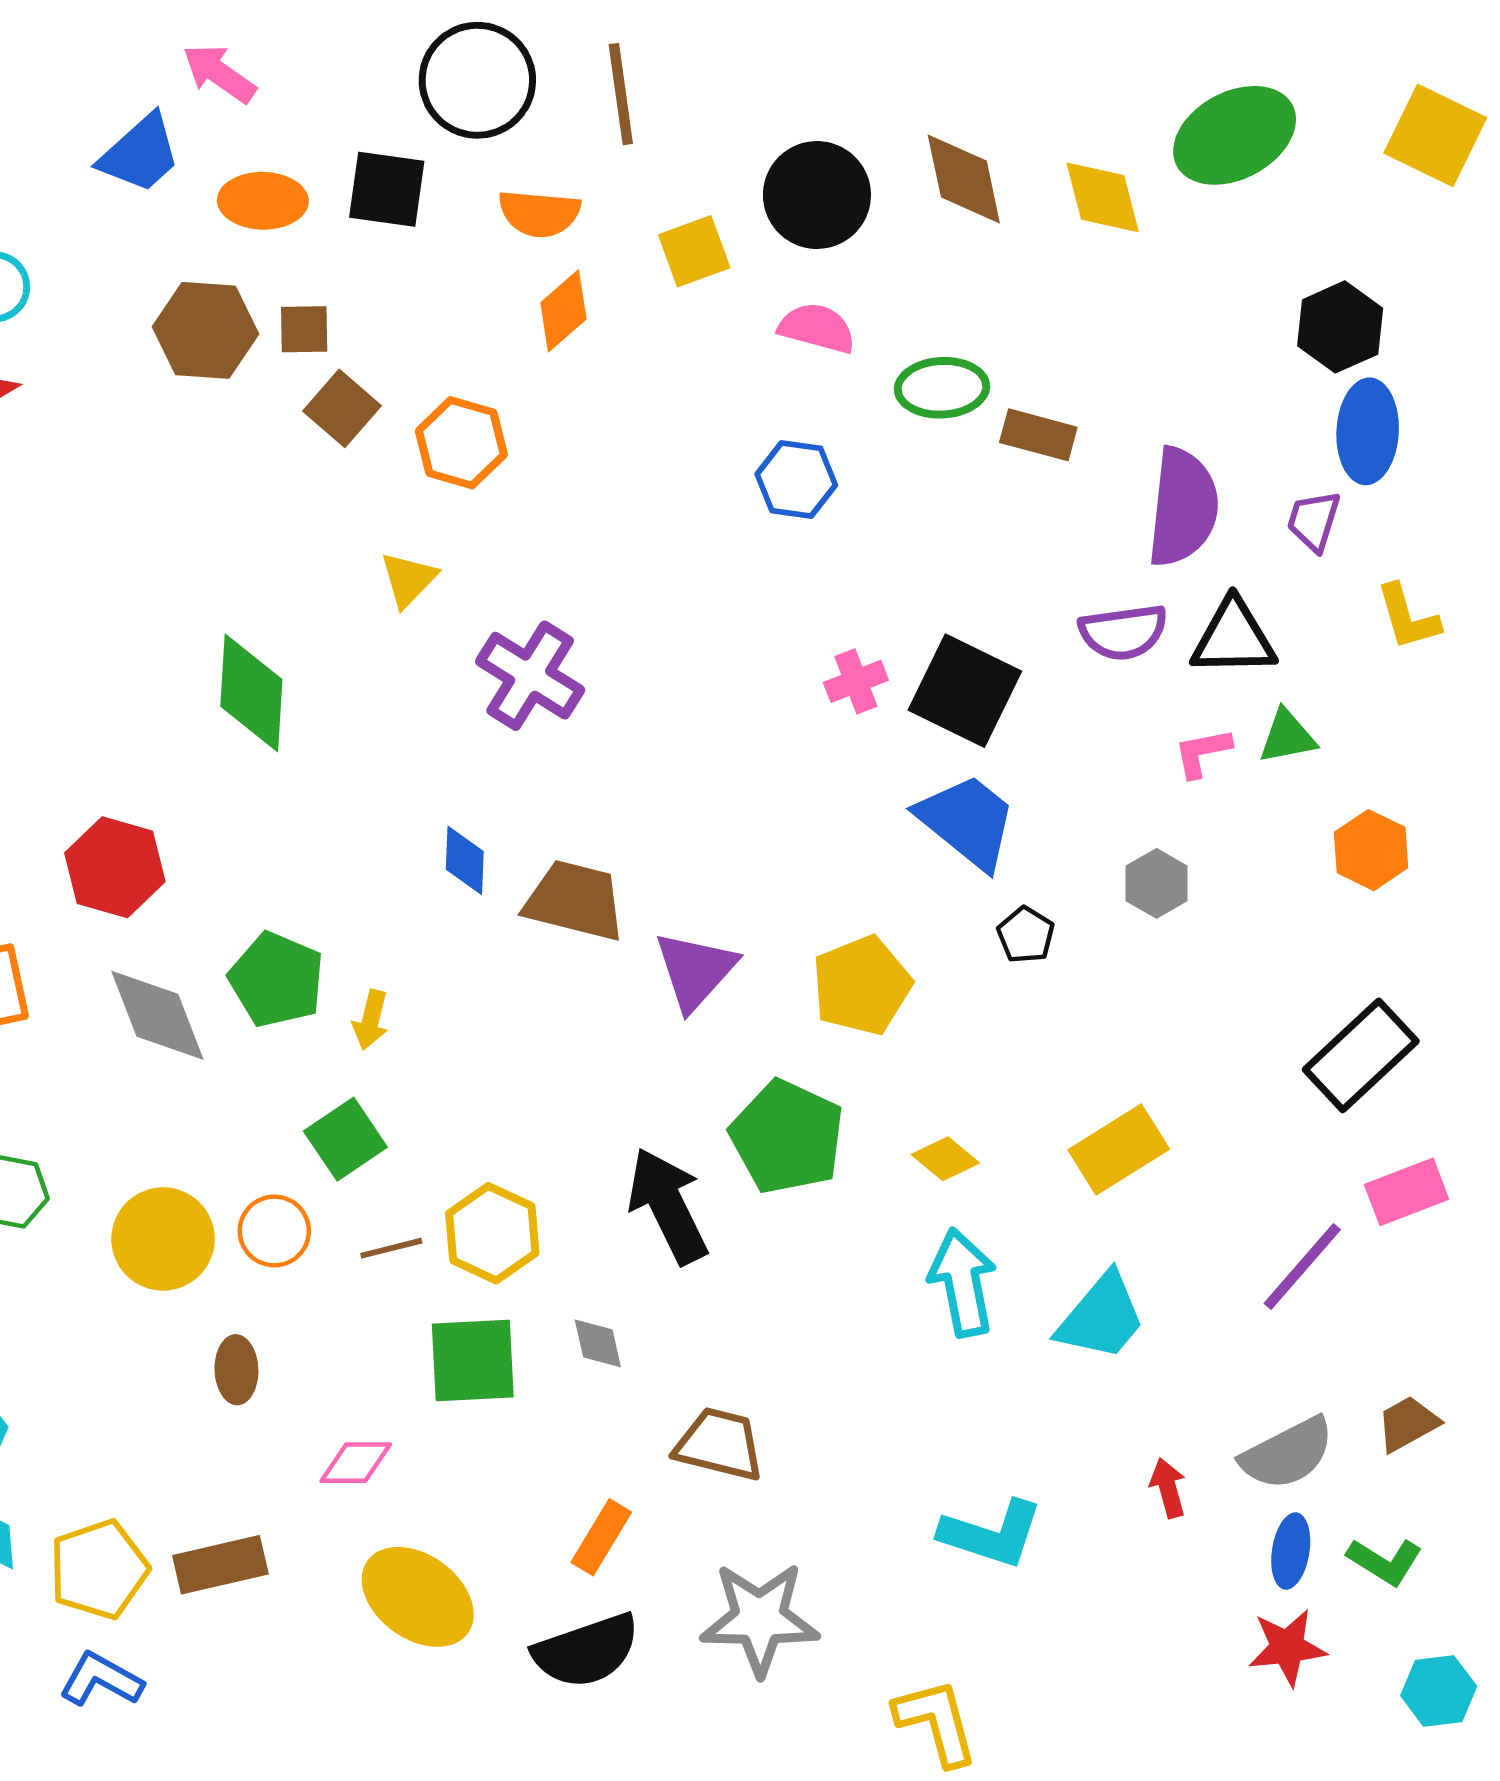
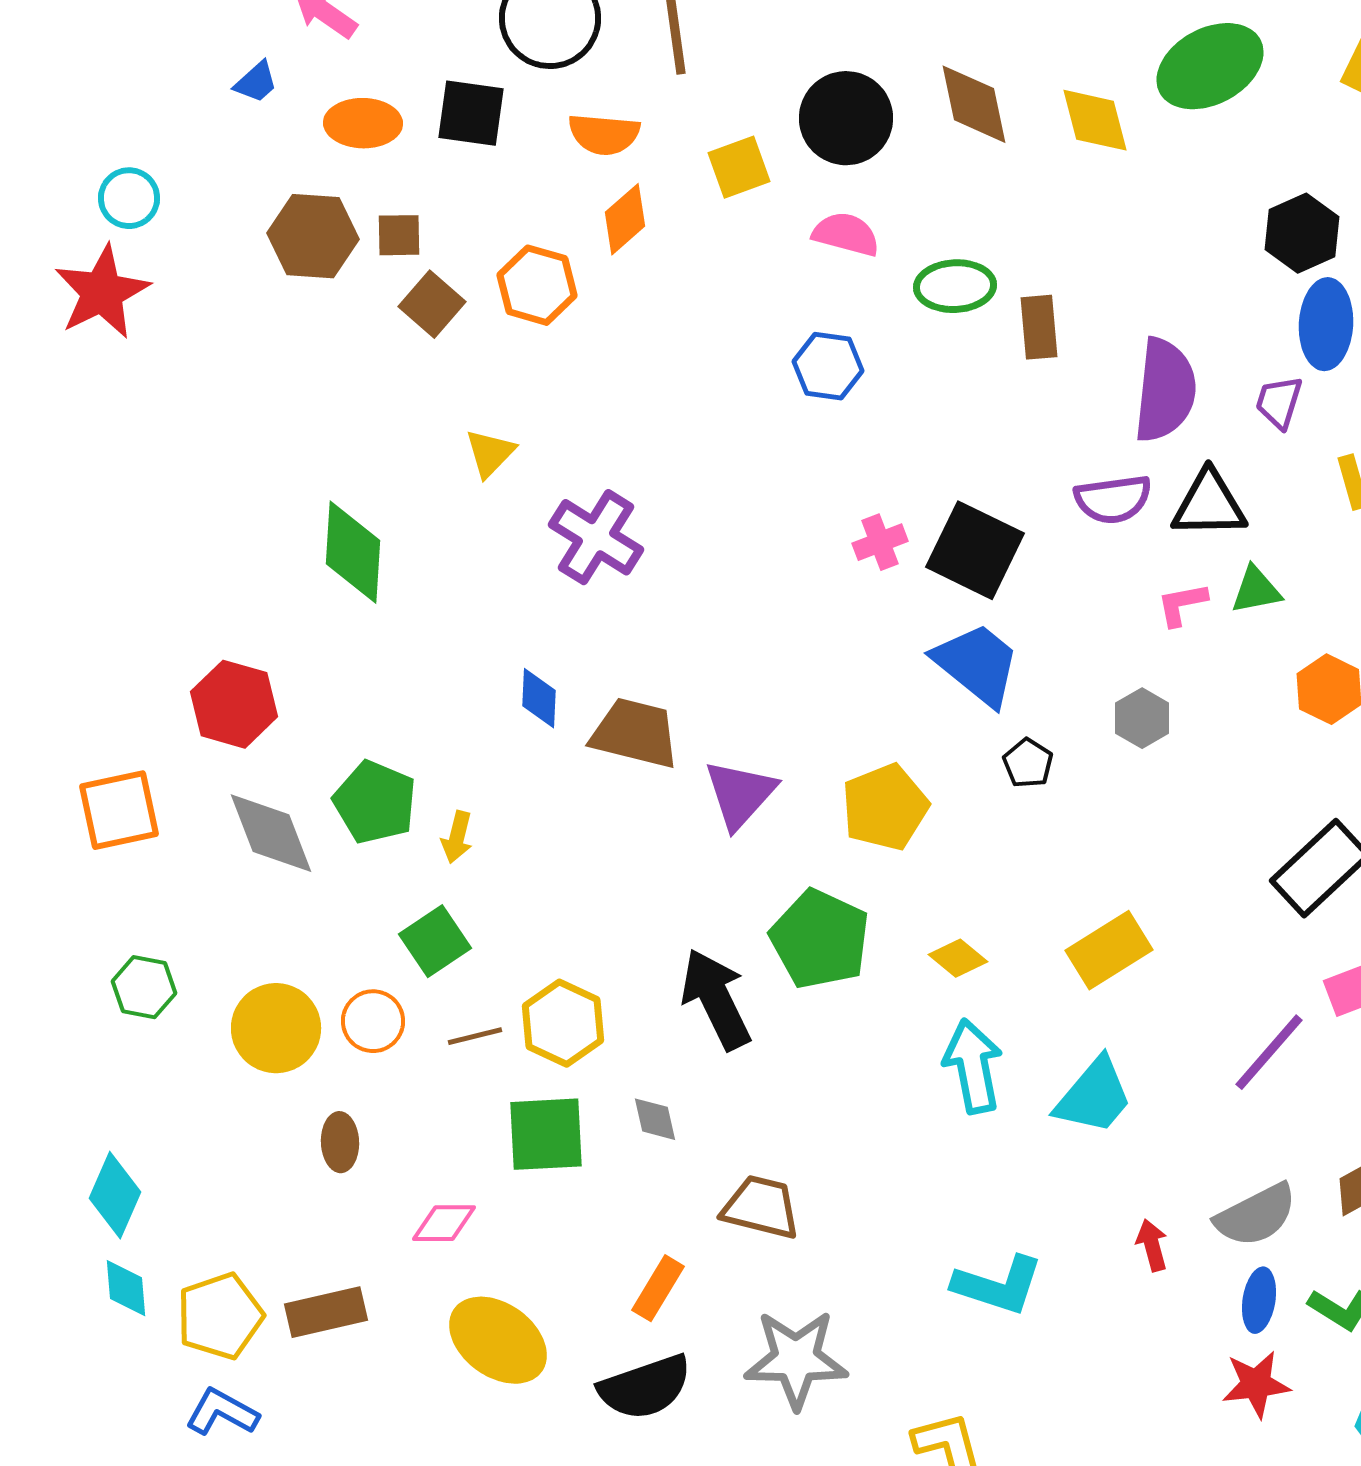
blue trapezoid: (140, 154) -> (256, 82), size x0.6
brown rectangle: (1038, 435) -> (1039, 327), turned 70
orange hexagon: (461, 443) -> (537, 285), moved

